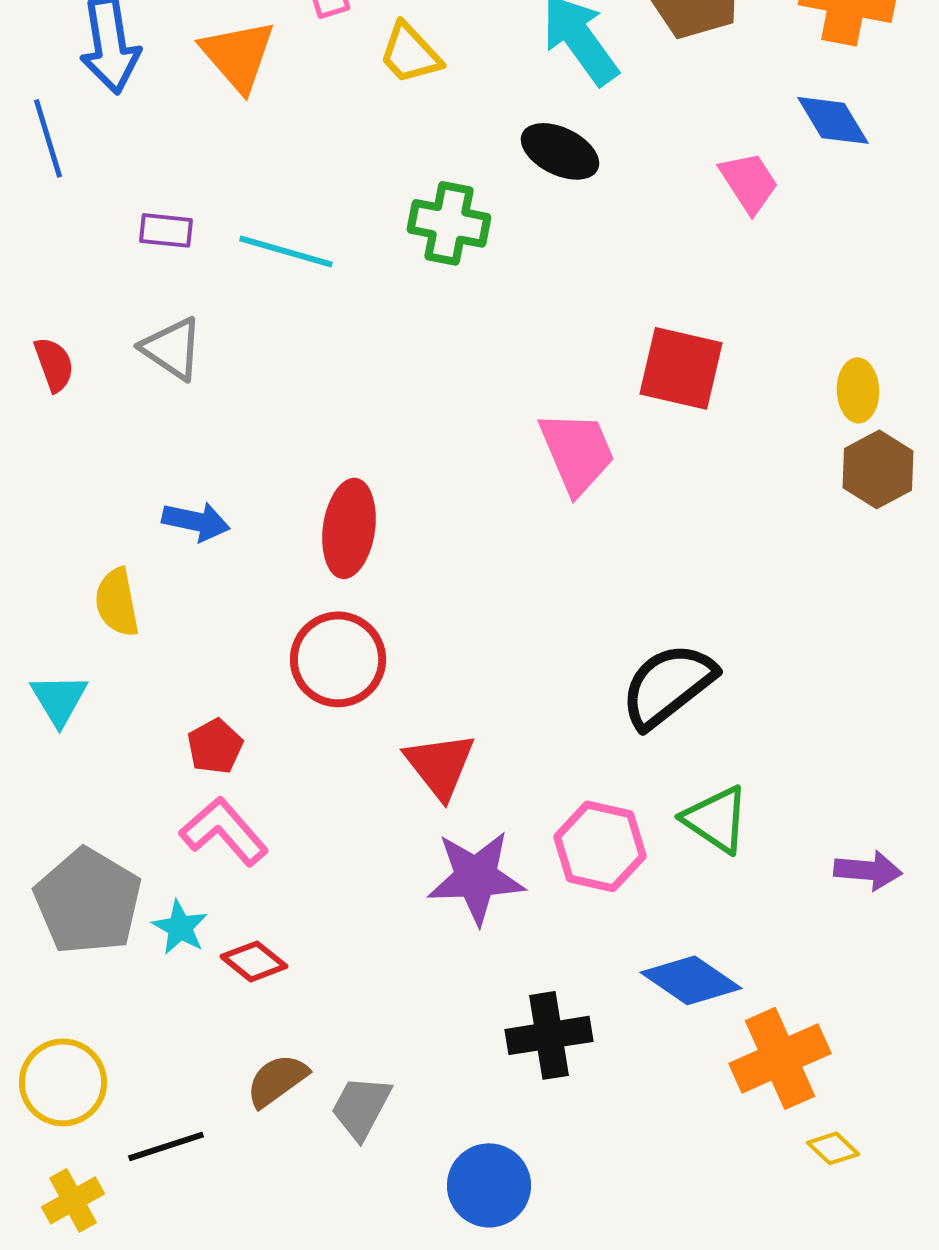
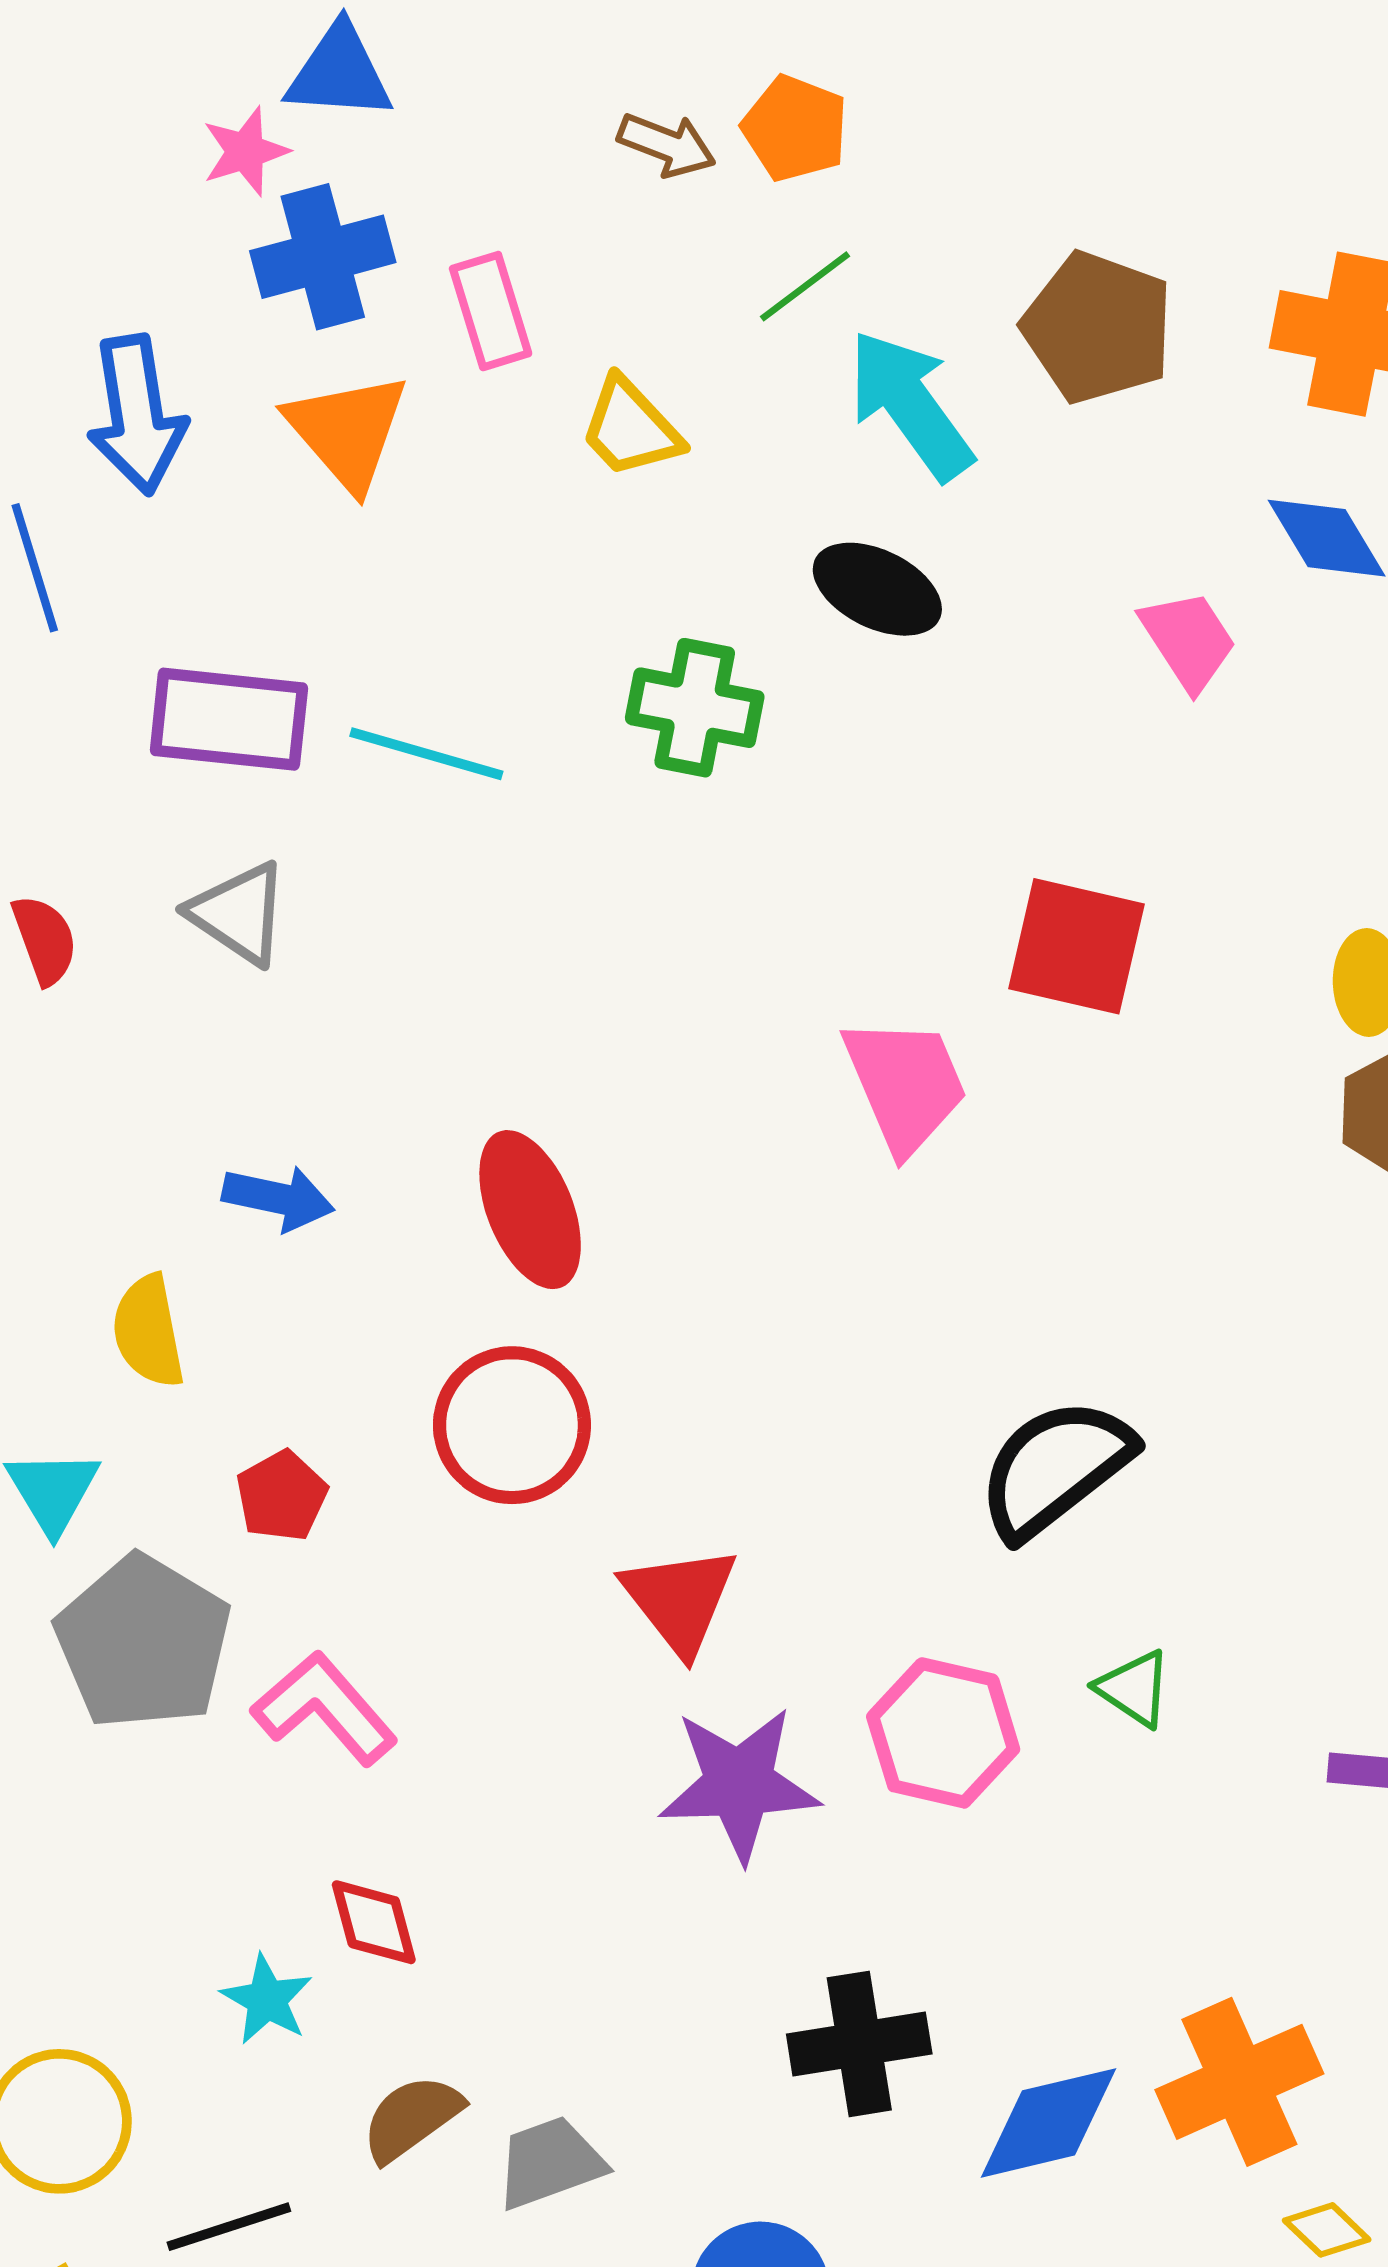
purple rectangle: (166, 230) -> (229, 719), size x1.8
red ellipse: (349, 528) -> (530, 1210), turned -30
red pentagon: (215, 746) -> (282, 1496), moved
green triangle: (716, 819) -> (1134, 1688), size x0.7
gray pentagon: (88, 901) -> (143, 1642), moved
cyan star: (180, 927) -> (267, 2000), moved
red diamond: (254, 961) -> (374, 1922), turned 36
blue diamond: (691, 980) -> (1048, 2123), moved, turned -48
gray trapezoid: (361, 1107) -> (550, 2162), turned 42

